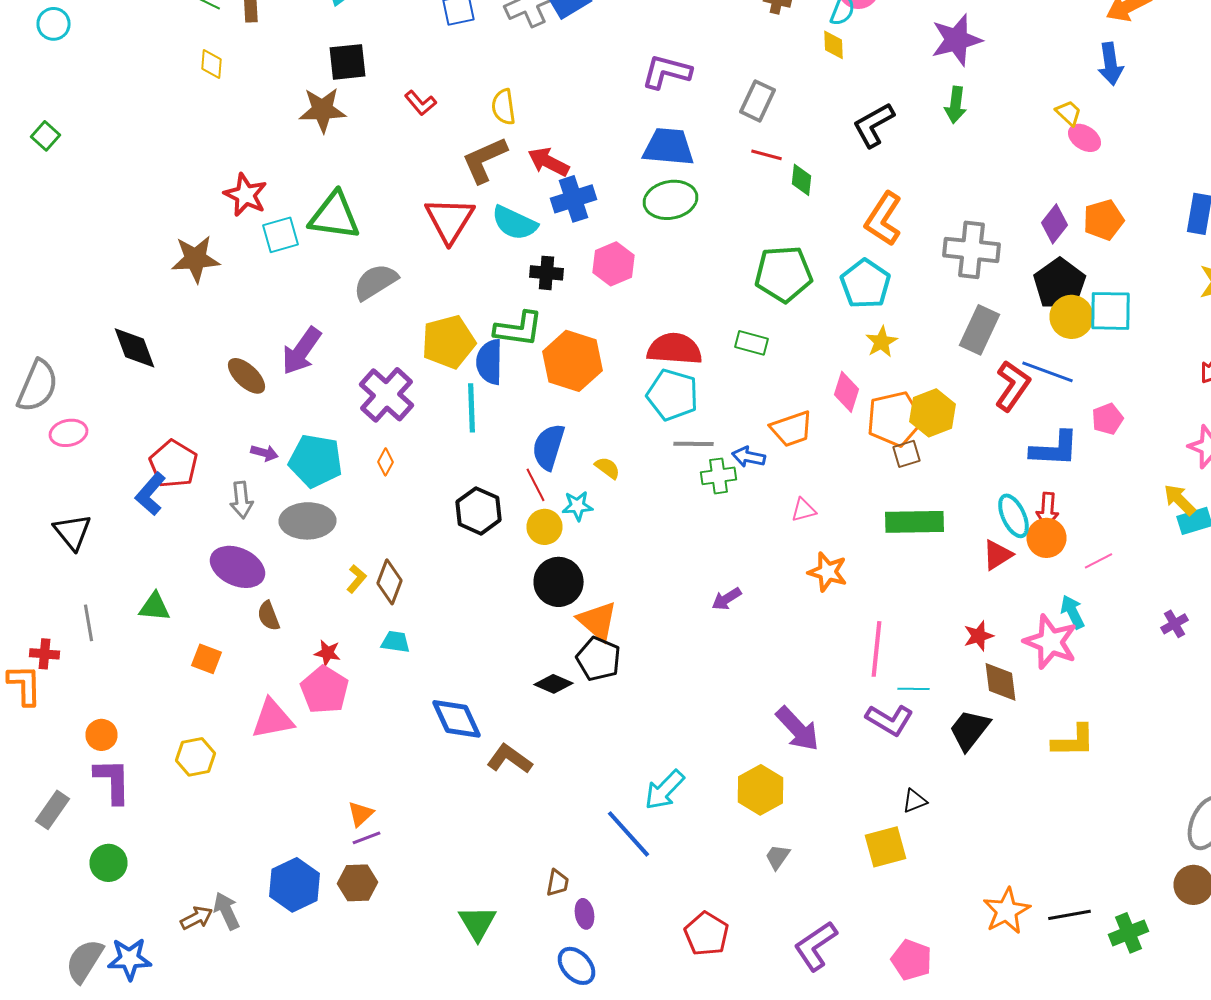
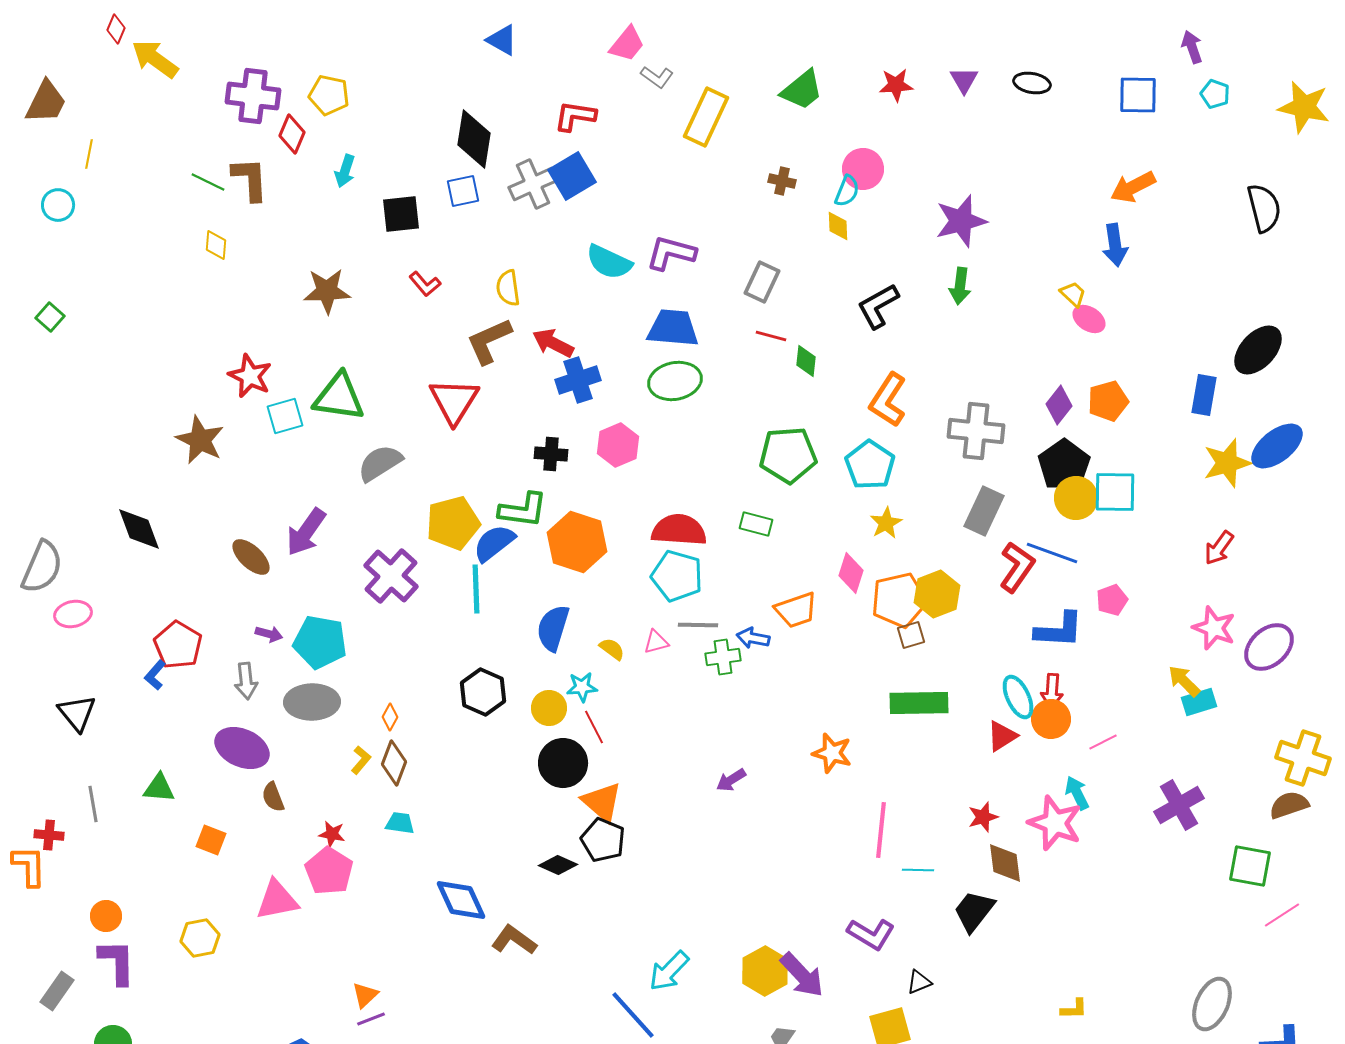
black square: (348, 62) -> (401, 214), moved
cyan semicircle: (514, 223) -> (609, 262), moved
brown star: (196, 259) -> (200, 440), turned 30
blue semicircle: (490, 362) -> (494, 543), turned 51
orange diamond: (386, 462) -> (390, 717), moved
red line: (536, 485) -> (594, 727), moved
blue L-shape: (150, 494) -> (155, 675), size x0.7
pink triangle: (804, 510) -> (656, 642), moved
purple cross: (1174, 624) -> (1179, 805), size x1.8
purple L-shape: (890, 720) -> (871, 934), moved
purple arrow: (798, 729) -> (802, 975), moved
yellow L-shape: (1074, 741) -> (1074, 1009), moved, size x0.6

